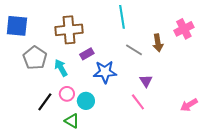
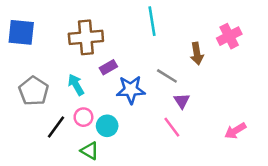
gray line: (134, 50) -> (167, 76), moved
gray pentagon: (35, 58) -> (34, 91), moved

